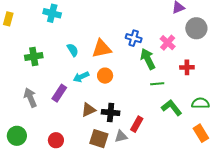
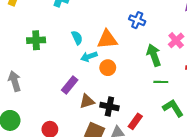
blue cross: (134, 38) -> (137, 20), moved
cyan arrow: (81, 77) -> (89, 57), moved
purple rectangle: (59, 93) -> (70, 85), moved
gray arrow: (30, 98) -> (15, 81), moved

